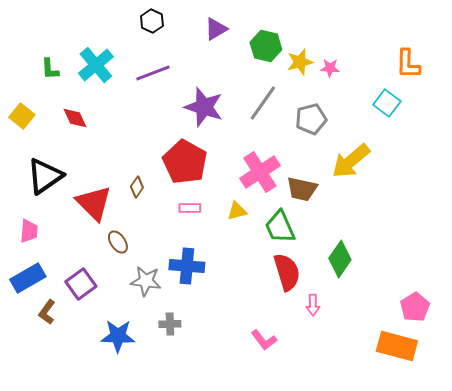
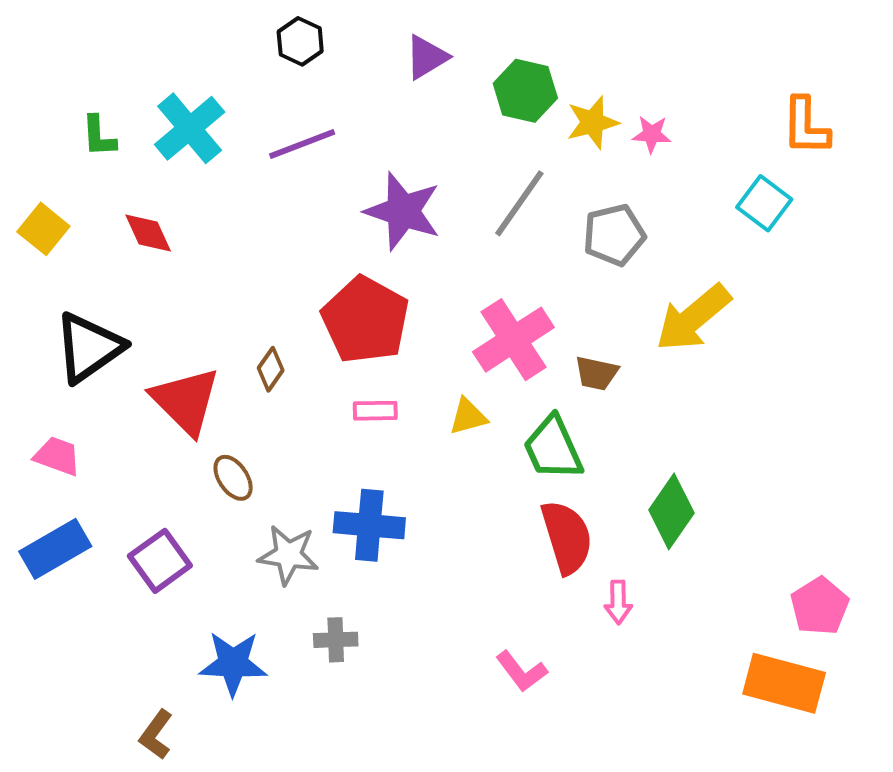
brown trapezoid: (302, 189) -> (596, 373), size x0.7
pink trapezoid: (29, 231) -> (57, 456), turned -75
brown L-shape: (47, 312) -> (156, 735), moved

